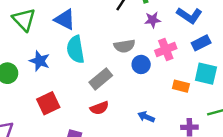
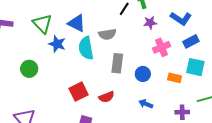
gray semicircle: (124, 46) -> (107, 34), moved
blue star: (40, 61) -> (57, 44), moved
blue circle: (141, 64) -> (143, 74), moved
gray rectangle: (101, 79) -> (117, 63), moved, turned -42
red square: (48, 103) -> (79, 92), moved

